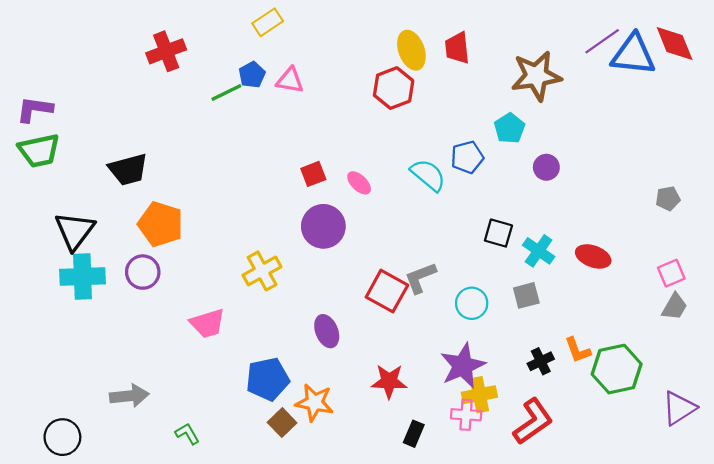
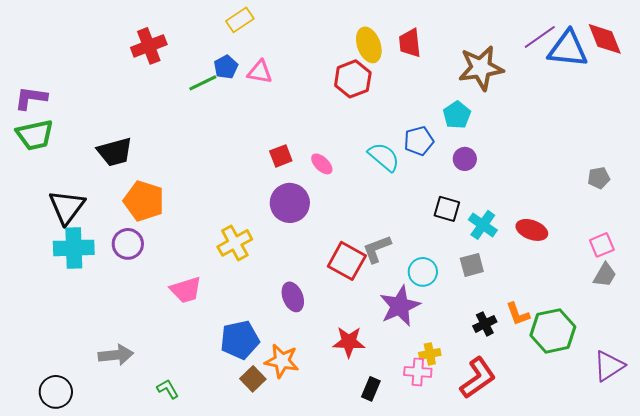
purple circle: (546, 167) -> (465, 159), moved
purple star: (463, 366) -> (400, 306), moved
yellow cross: (479, 395) -> (430, 354), size x0.7

